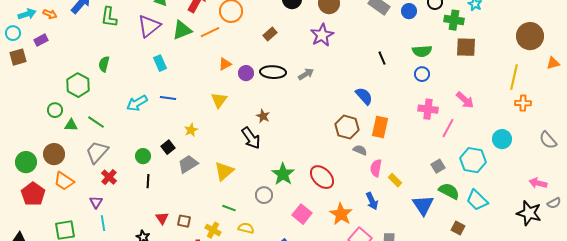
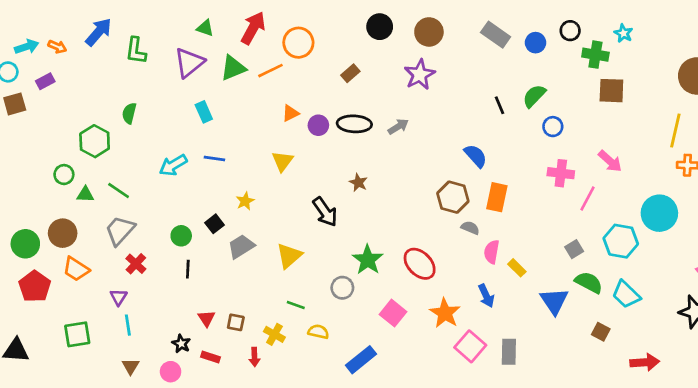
green semicircle: (422, 51) -> (534, 96), moved, turned 138
brown star: (263, 116) -> (358, 183), moved
cyan circle: (502, 139) -> (659, 213), size x1.4

